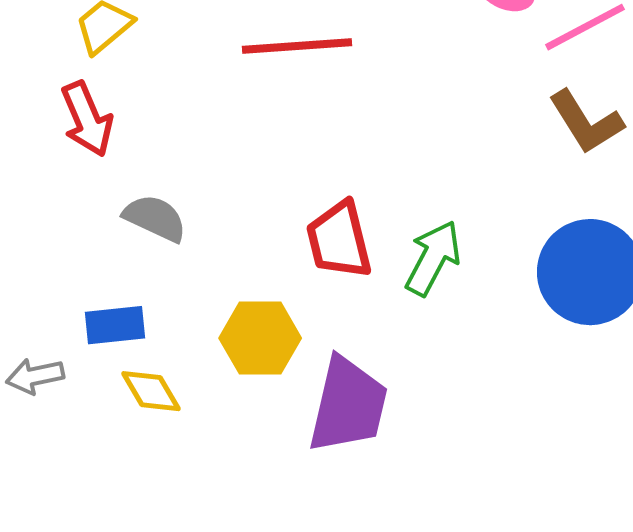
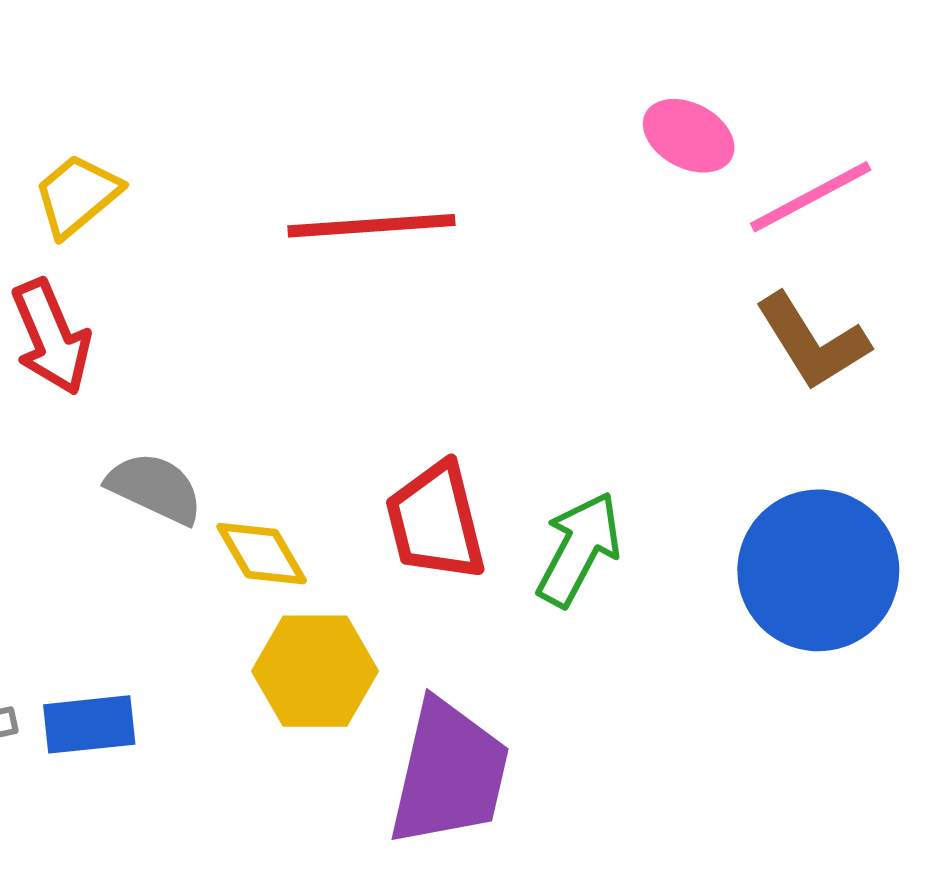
blue rectangle: (115, 325) -> (89, 724), moved
yellow diamond: (151, 391) -> (262, 554), moved

